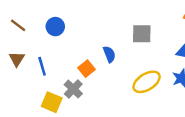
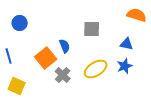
orange square: (87, 69) -> (46, 58), size x1.5
gray cross: (73, 89) -> (63, 75), moved

